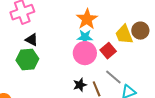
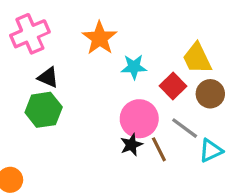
orange star: (87, 19) -> (100, 38), moved
brown circle: (140, 31) -> (210, 94), moved
pink circle: (85, 53) -> (139, 119), moved

